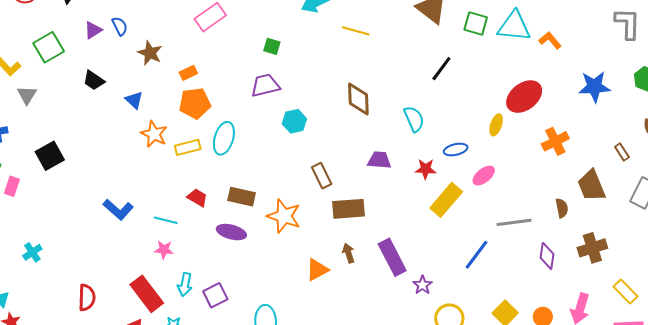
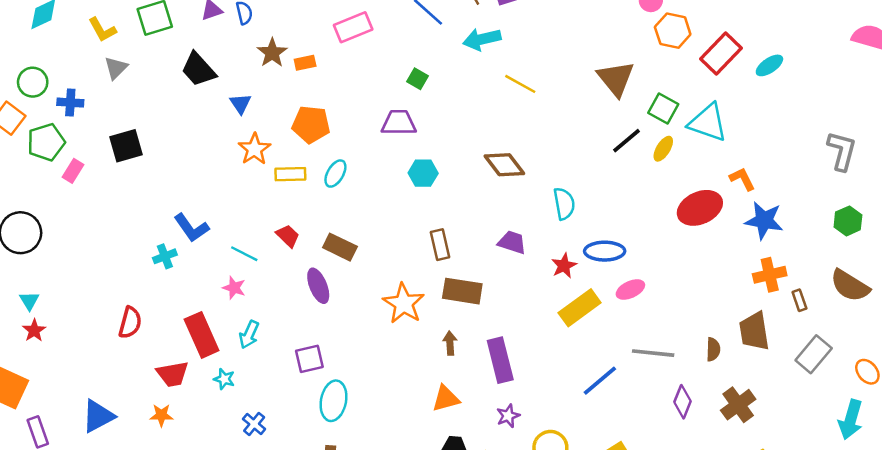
orange L-shape: (550, 40) -> (742, 179), moved
black line: (441, 69) -> (627, 141), moved
orange rectangle: (188, 73) -> (305, 63), moved
black trapezoid: (94, 80) -> (198, 69), size x1.4
blue star: (594, 87) -> (764, 221), moved
brown diamond: (358, 99) -> (504, 165), turned -48
yellow ellipse: (496, 125) -> (663, 149), moved
cyan ellipse: (224, 138) -> (335, 174), size x0.7
orange cross: (555, 141) -> (770, 275), moved
blue ellipse: (456, 150) -> (605, 251), size x1.4
red star: (426, 169) -> (564, 266), turned 30
orange star: (284, 216) -> (404, 303), moved
purple ellipse: (231, 232) -> (318, 286), turned 40
brown cross: (592, 248) -> (738, 405), turned -32
cyan cross: (32, 252) -> (165, 256), moved
orange triangle: (317, 270) -> (446, 399), moved
purple star: (422, 285) -> (508, 416), moved
purple square: (215, 295) -> (309, 359), moved

